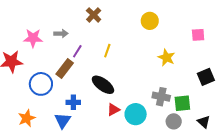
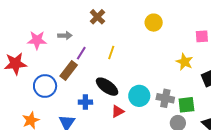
yellow star: (166, 58) -> (184, 62), moved
blue cross: (73, 102) -> (85, 102), moved
cyan circle: (136, 114) -> (139, 96), moved

